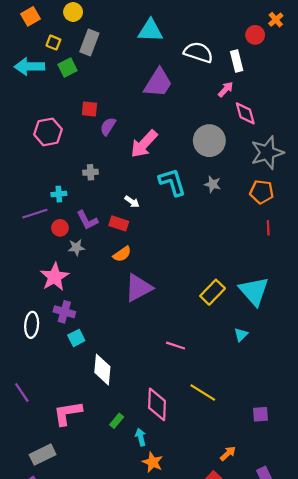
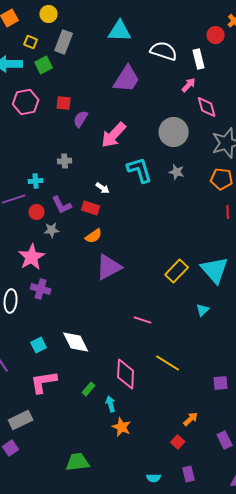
pink hexagon: (48, 132) -> (26, 102), moved
cyan square: (76, 338) -> (39, 345), moved
white diamond: (102, 370) -> (76, 342), turned -32

